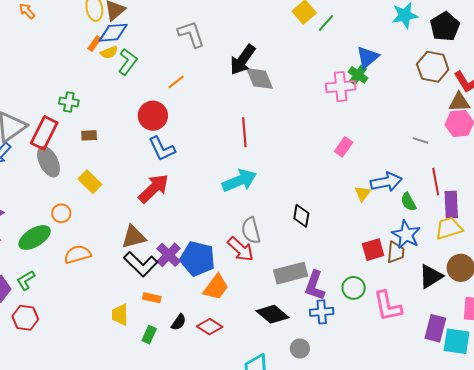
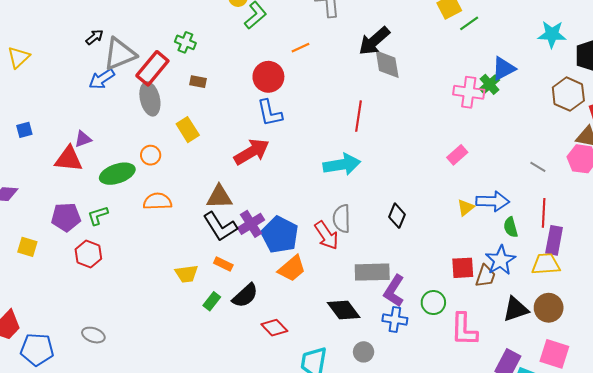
yellow trapezoid: (120, 315) -> (186, 274), turned -110
black semicircle: (179, 322) -> (245, 296), size x1.5
red diamond: (210, 327) -> (274, 328), moved

